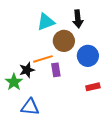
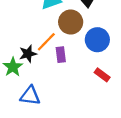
orange line: (43, 59) -> (46, 42), turned -30
red rectangle: (93, 87) -> (102, 75), turned 48

